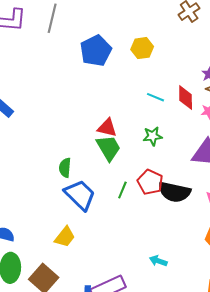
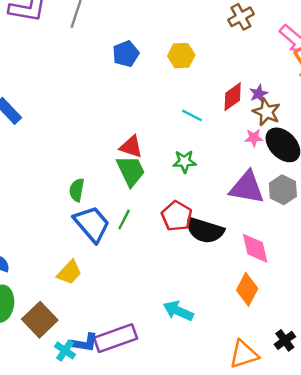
blue pentagon: (96, 51) -> (126, 54), size x0.7
red diamond: (186, 97) -> (233, 97), moved, turned 50
green line: (122, 190) -> (124, 220), moved
cyan arrow: (158, 261) -> (178, 311), size x1.4

